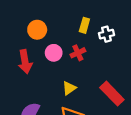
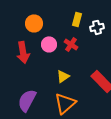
red cross: (78, 53) -> (71, 44), turned -32

